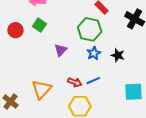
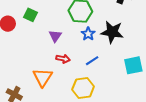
black star: (118, 55) -> (112, 32), size x1.6
red arrow: (75, 82) -> (63, 59), moved

